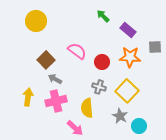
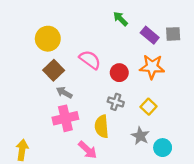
yellow circle: (36, 21) -> (48, 39), moved
gray square: (155, 47) -> (173, 34), moved
yellow square: (127, 91) -> (149, 107), size x0.6
yellow arrow: (28, 97) -> (22, 150), moved

